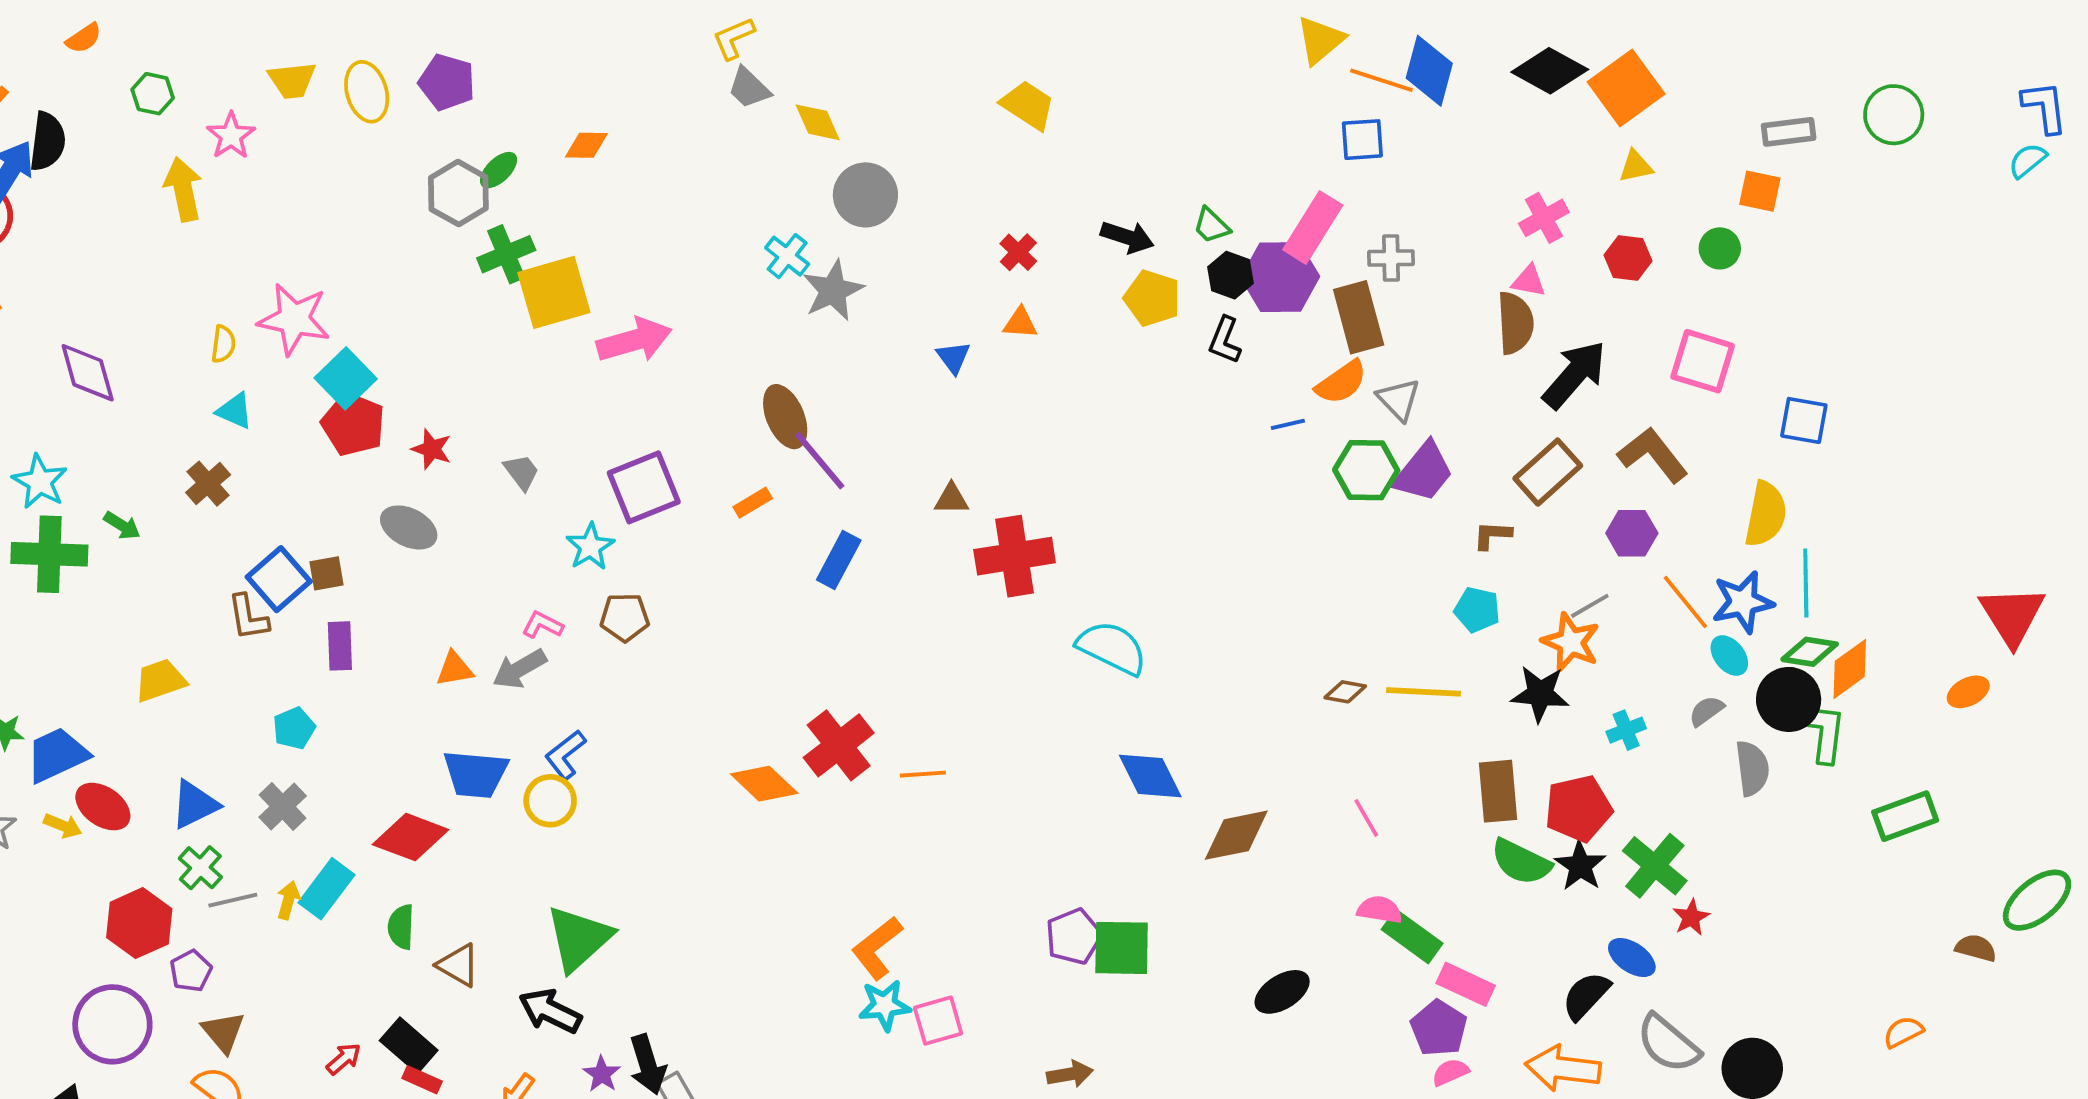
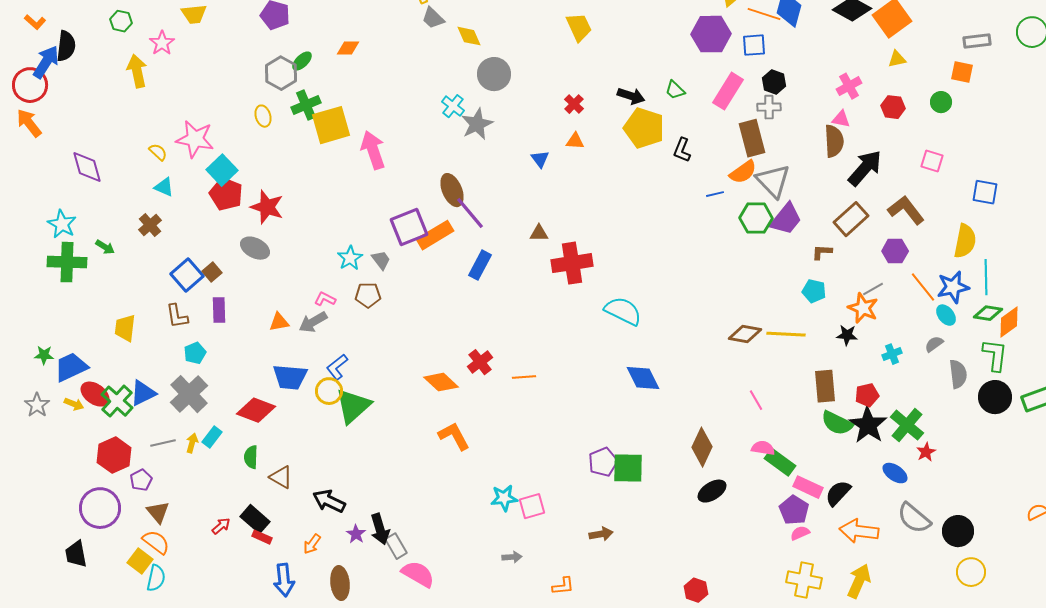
yellow ellipse: (367, 92) -> (263, 116), moved, size x0.7
yellow trapezoid: (1028, 105) -> (579, 27), turned 32
black hexagon: (1230, 275) -> (774, 82), moved
purple hexagon: (1280, 277) -> (711, 34), moved
yellow pentagon: (1152, 298) -> (644, 128), size x1.4
pink arrow: (634, 340) -> (373, 150), turned -93
yellow semicircle: (223, 344) -> (158, 152), turned -54
pink square: (1703, 361) -> (932, 161), size x0.7
gray triangle: (1399, 399) -> (773, 181), size x1.5
red star: (432, 449) -> (267, 207), size x1.6
gray trapezoid: (521, 472) -> (381, 260), moved
purple square: (644, 487) -> (409, 227), moved
orange rectangle: (753, 503) -> (435, 235), size x1.8
brown square: (326, 573) -> (212, 272), turned -30
brown L-shape: (248, 617) -> (177, 316), moved
yellow trapezoid: (160, 680) -> (125, 328), turned -64
brown diamond: (1345, 692) -> (745, 334), size x1.5
black star: (1540, 694) -> (847, 335), size x0.7
black circle: (1789, 699) -> (995, 397), moved
red cross: (839, 745) -> (480, 362), size x0.7
gray cross: (283, 807) -> (189, 394), size x1.5
red pentagon: (1578, 808) -> (867, 395), size x0.7
brown diamond: (1236, 835) -> (702, 447), moved, turned -54
black star: (1580, 866) -> (868, 425), size x1.4
green cross: (200, 868) -> (117, 401), moved, size x1.4
cyan rectangle: (326, 889) -> (212, 437), size x0.7
green triangle: (579, 938) -> (353, 406), moved
orange L-shape: (877, 948) -> (454, 436), moved, turned 100
black semicircle: (1586, 996) -> (838, 493), moved

